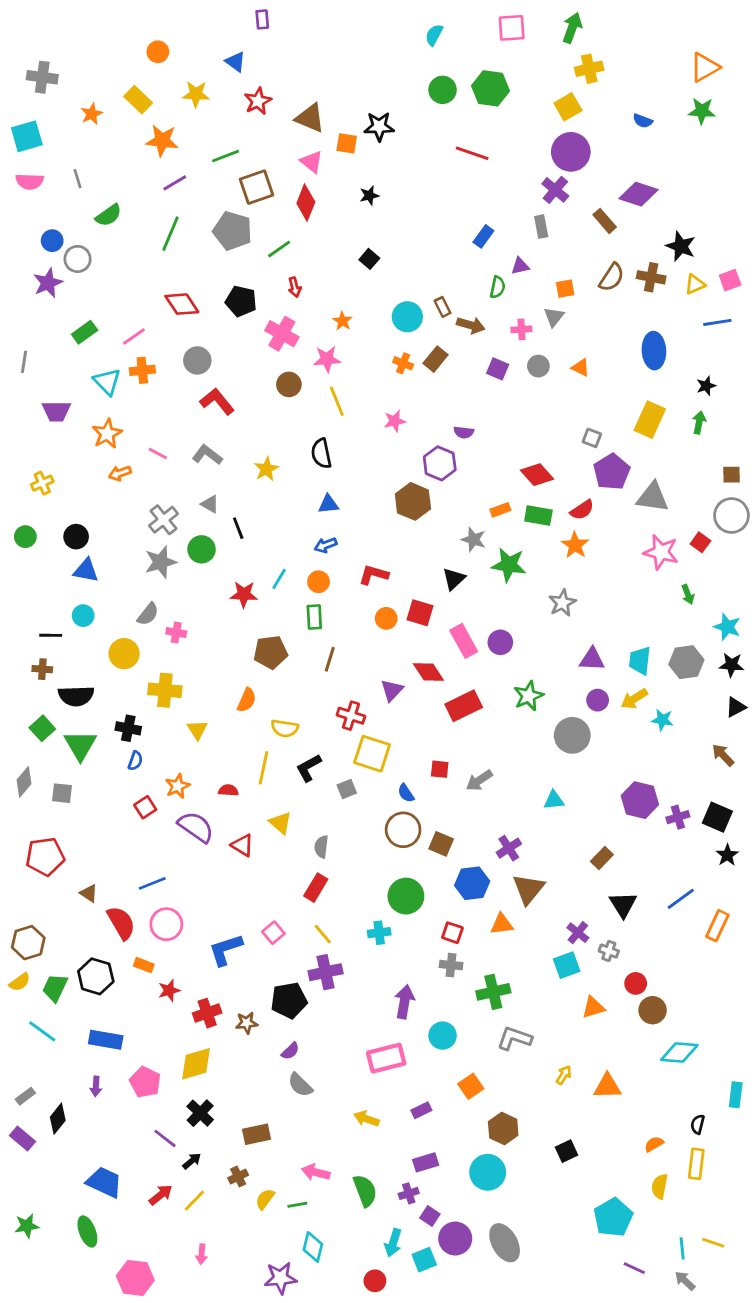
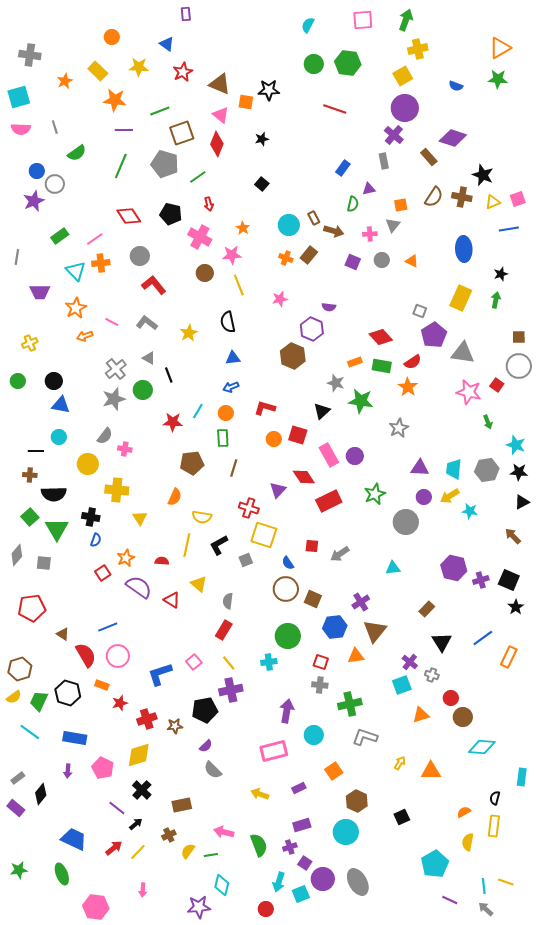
purple line: (175, 183) -> (124, 130), turned 30

